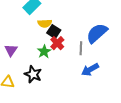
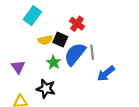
yellow semicircle: (45, 23) -> (45, 40), moved
blue semicircle: (97, 33) -> (75, 54), moved
red cross: (57, 43) -> (77, 24), moved

